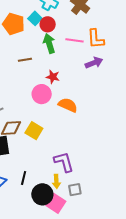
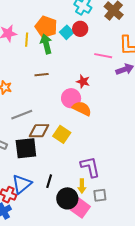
cyan square: (35, 18) -> (67, 32), moved
pink line: (75, 40) -> (103, 56), moved
green arrow: (49, 43) -> (46, 44), moved
brown line: (25, 60) -> (42, 75), moved
orange semicircle: (68, 105) -> (82, 109), moved

